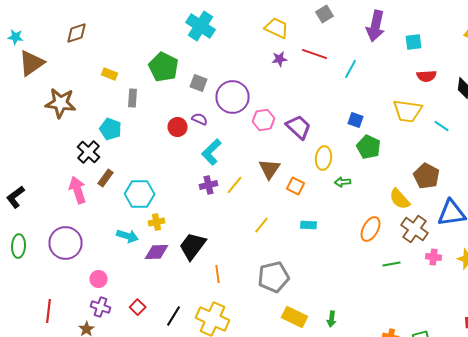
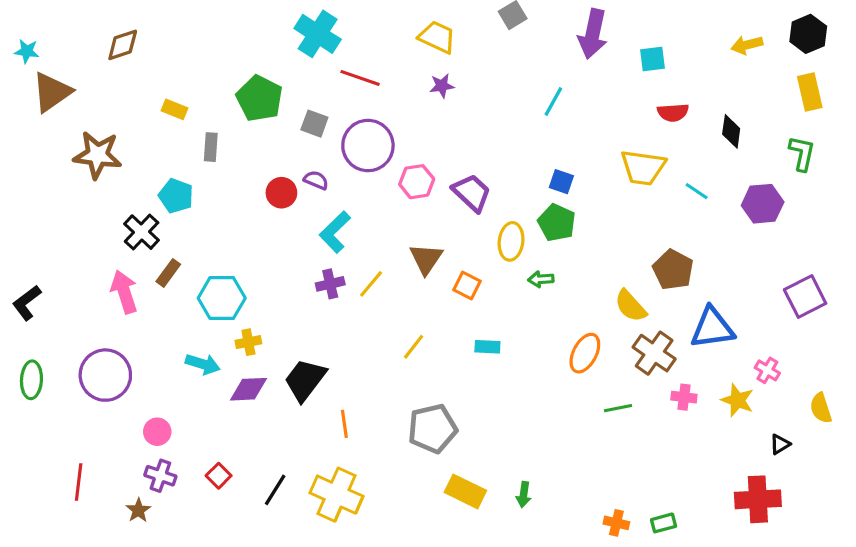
red line: (314, 54) -> (360, 78), moved
green pentagon: (368, 147) -> (557, 223), moved

